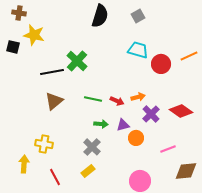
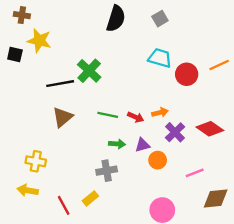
yellow cross: (44, 144) -> (36, 161), moved
gray cross: (92, 147) -> (107, 171), turned 36
yellow arrow: (24, 164) -> (28, 190), turned -84
yellow rectangle: (88, 171) -> (90, 198), moved

